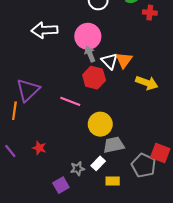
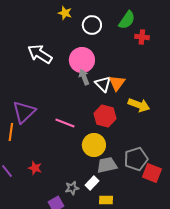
white arrow: (44, 30) -> (40, 54), turned 35
red hexagon: (94, 78) -> (105, 116), moved
gray pentagon: (144, 165) -> (136, 159), moved, turned 30

